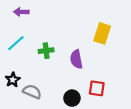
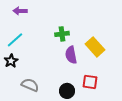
yellow rectangle: (102, 33) -> (95, 47), moved, turned -60
green cross: (46, 51) -> (62, 34), moved
black star: (13, 80) -> (11, 61), moved

